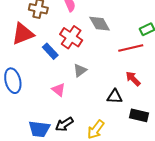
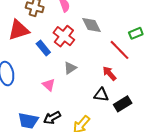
red line: (131, 48) -> (119, 50), turned 55
red arrow: (133, 79) -> (109, 73), moved
black rectangle: (139, 115) -> (123, 104), moved, turned -48

